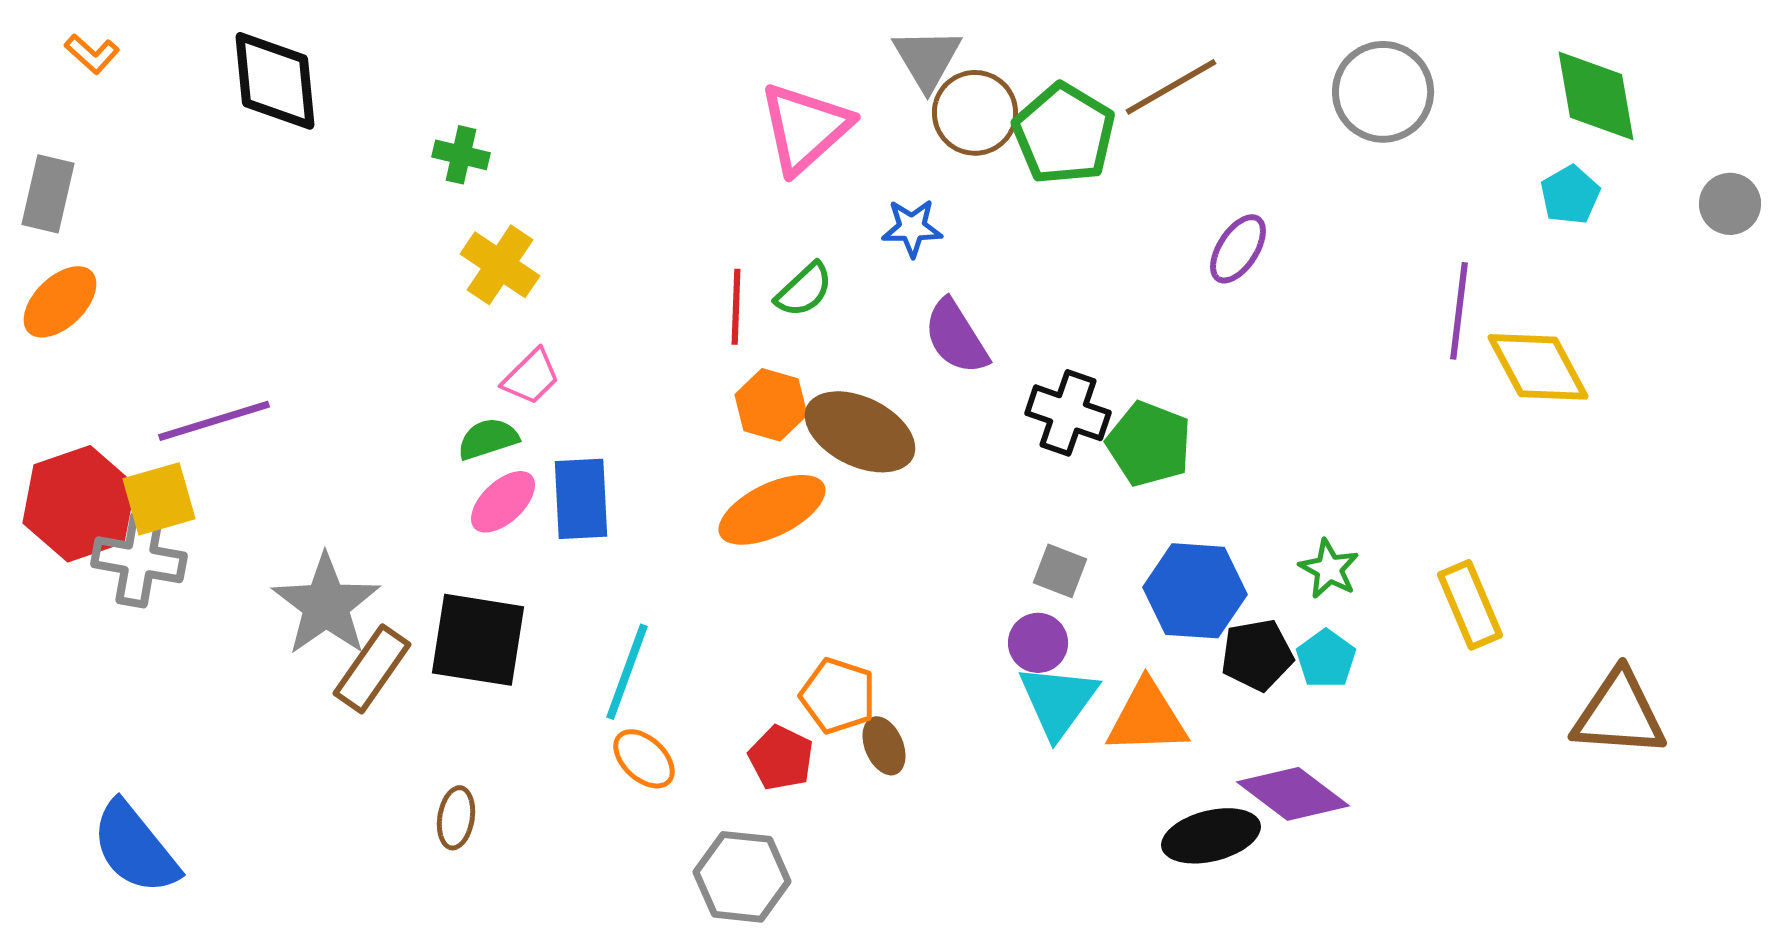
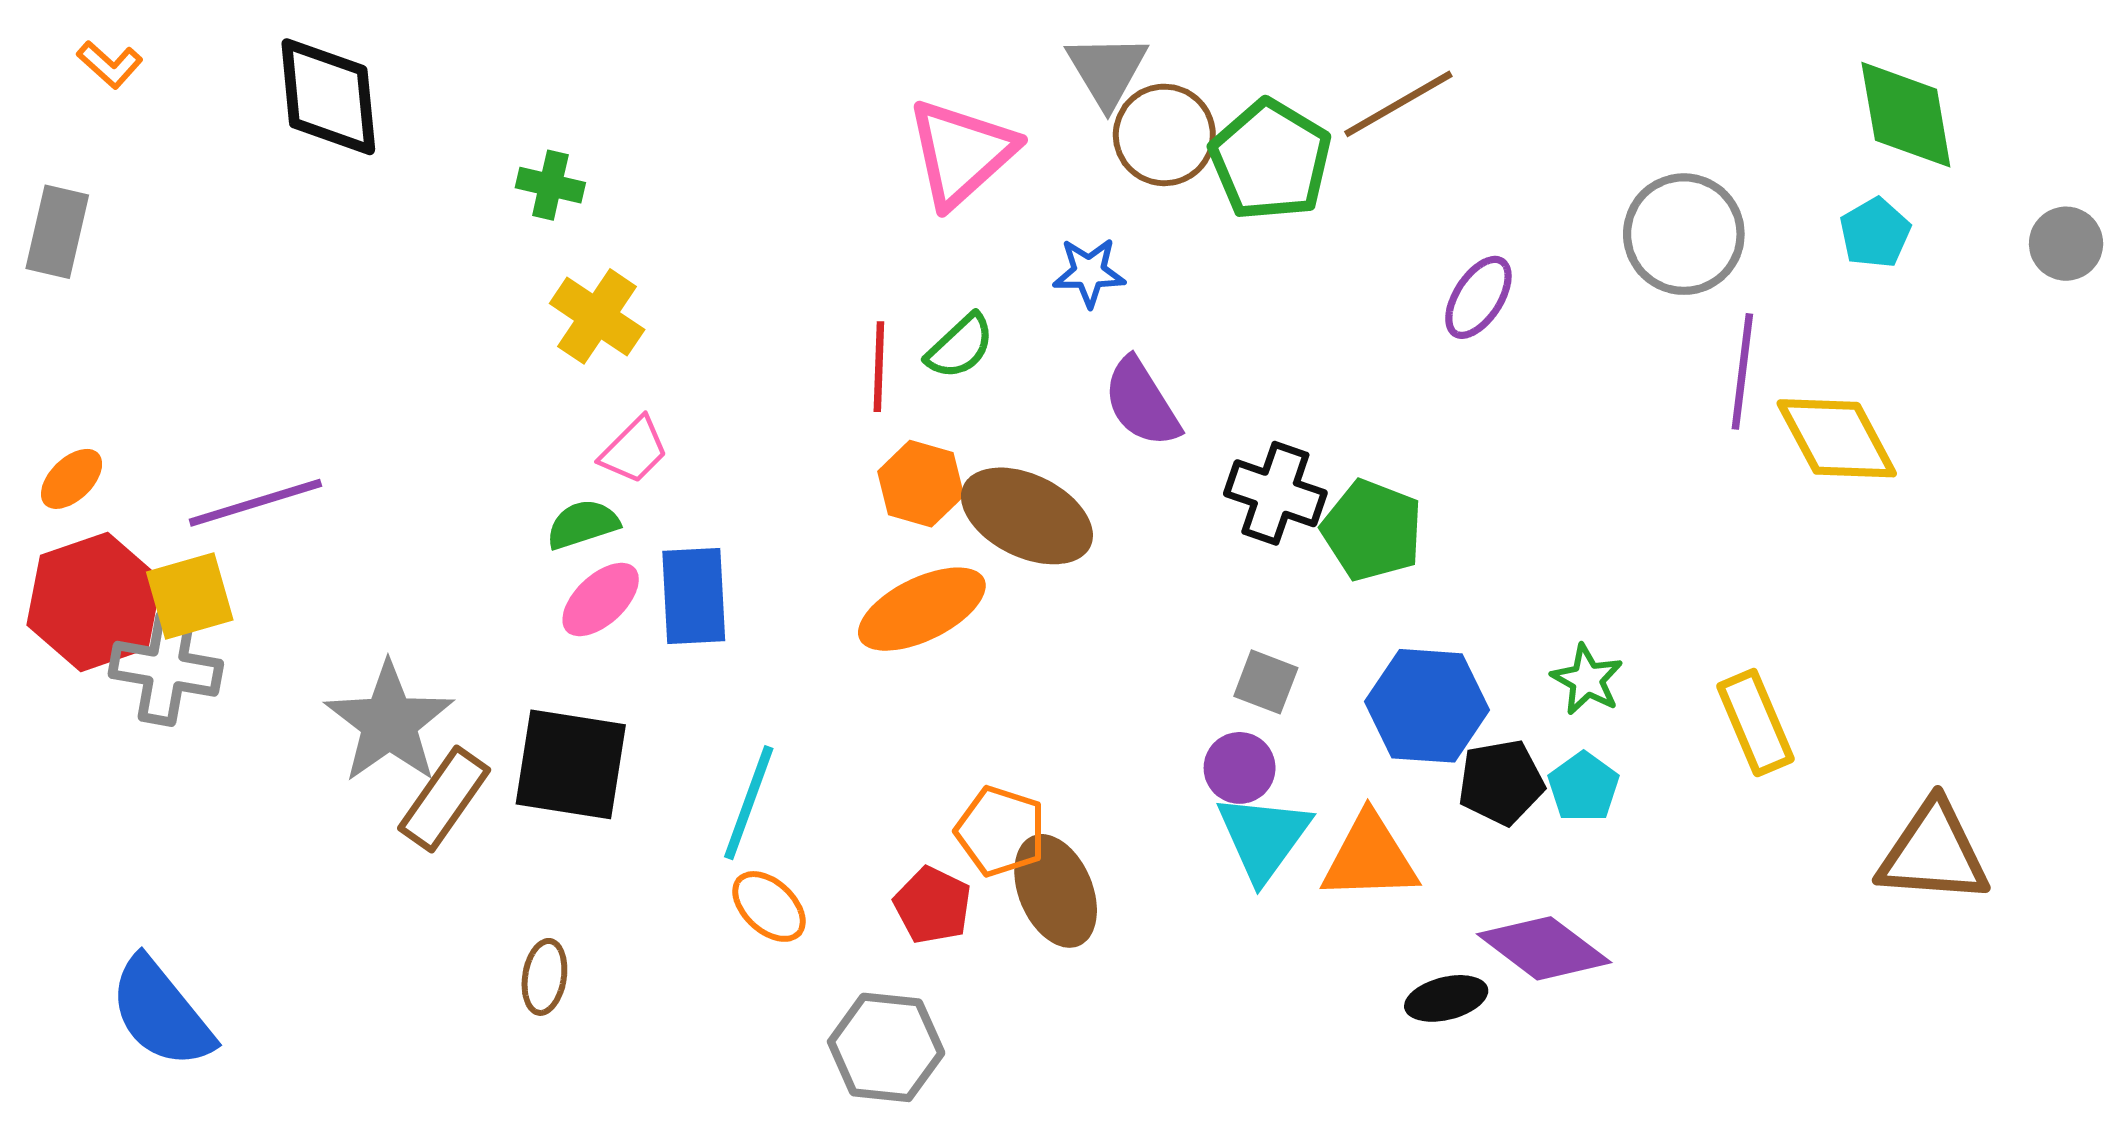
gray circle: (1383, 92) -> (1684, 234), moved
orange ellipse: (60, 302) -> (72, 479), moved, size x0.7
brown ellipse: (884, 746) -> (1056, 891), size x1.6
black ellipse: (1211, 836) -> (1446, 998), size x0.7

